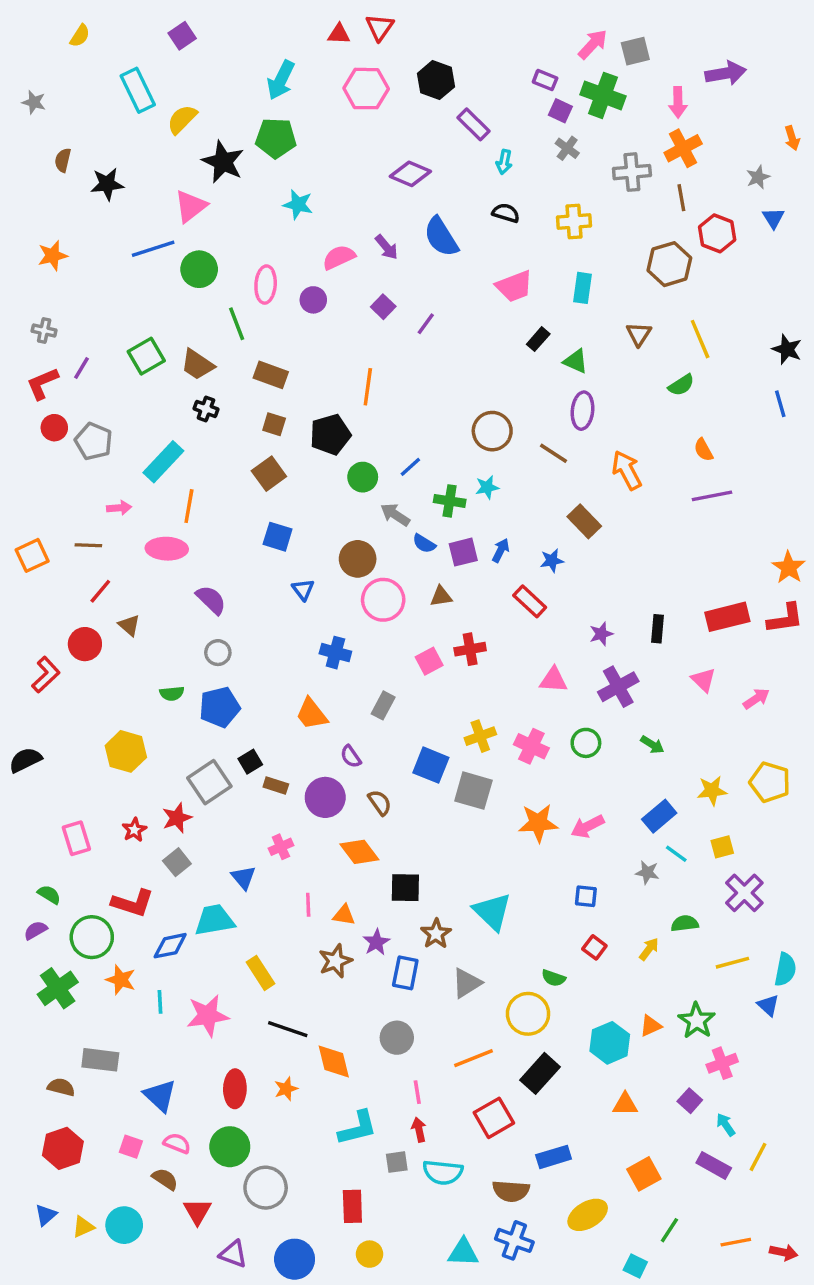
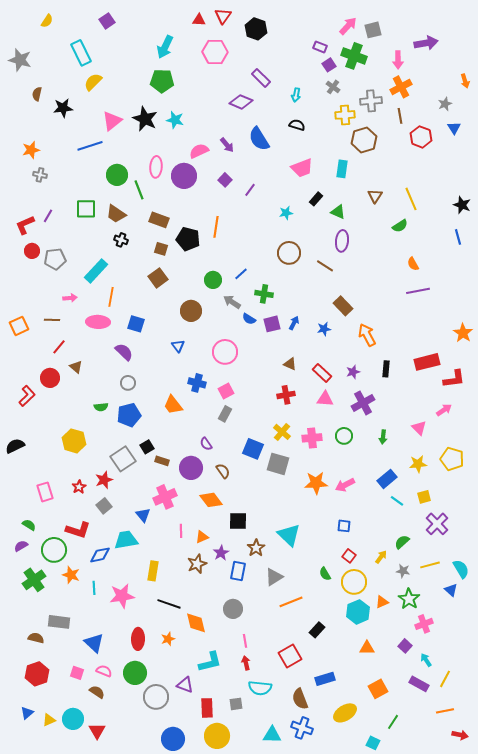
black hexagon: (436, 80) -> (256, 29), moved
gray star: (34, 102) -> (20, 60), size x1.6
purple square: (560, 111) -> (329, 65), turned 32
yellow semicircle: (182, 119) -> (93, 82), moved
purple rectangle: (473, 124) -> (261, 78), moved
black star: (223, 162) -> (145, 119), moved
yellow cross: (574, 222) -> (345, 115), moved
brown hexagon: (669, 264) -> (364, 140), moved
green circle: (199, 269) -> (117, 175), moved
purple circle: (313, 300) -> (184, 176), size x1.6
gray cross: (44, 331) -> (40, 175), moved
green square: (146, 356) -> (86, 209), turned 30
black pentagon: (330, 434) -> (188, 239), moved, turned 30
gray pentagon: (93, 441) -> (55, 259), turned -30
orange arrow: (627, 470) -> (367, 335), moved
cyan star: (487, 487) -> (286, 213), moved
blue square: (278, 537) -> (136, 324), moved
brown circle: (358, 559) -> (191, 311), moved
brown triangle: (441, 596) -> (290, 364), moved, turned 32
red rectangle: (530, 601) -> (322, 373), moved
red L-shape: (785, 619) -> (454, 379), moved
red cross: (470, 649) -> (286, 395), moved
pink square: (429, 661) -> (226, 391), moved
pink triangle: (703, 680) -> (419, 428), moved
orange trapezoid: (312, 714) -> (173, 405), moved
yellow cross: (480, 736) -> (282, 432), turned -30
green arrow: (652, 745) -> (383, 437), turned 64
pink cross: (531, 746) -> (312, 438), turned -30
pink cross: (281, 847) -> (165, 497), size x1.6
gray star: (647, 872) -> (403, 571), moved
orange triangle: (344, 915) -> (202, 537), turned -32
green semicircle: (685, 924) -> (402, 542), turned -35
cyan semicircle: (785, 970) -> (461, 569), turned -42
yellow rectangle: (260, 973) -> (153, 571), turned 42
green semicircle: (554, 978) -> (325, 574), turned 40
yellow circle: (528, 1014) -> (354, 582), moved
orange line: (473, 1058) -> (291, 602), moved
black rectangle: (540, 1073) -> (317, 630), size x0.7
gray square: (397, 1162) -> (236, 704), moved
brown semicircle: (511, 1191) -> (300, 699), turned 65
red triangle: (197, 1211) -> (97, 731), moved
orange line: (736, 1242) -> (445, 711), moved
purple triangle: (233, 1254) -> (185, 685), moved
yellow circle: (370, 1254) -> (217, 736), size x1.6

